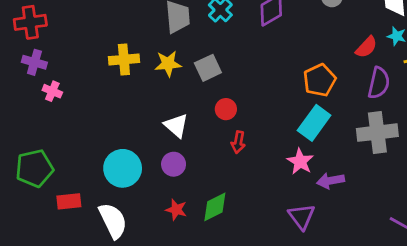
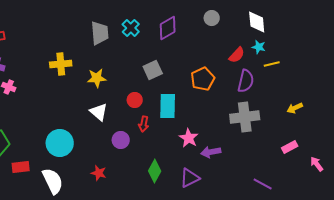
yellow star: (168, 64) -> (97, 78), moved
gray square: (208, 68) -> (153, 70), moved
cyan rectangle: (314, 123) -> (168, 106), moved, turned -35
purple circle: (174, 164) -> (121, 140), moved
green diamond: (215, 207) -> (155, 171), moved, turned -35
purple triangle: (302, 217) -> (190, 178), turned 40

